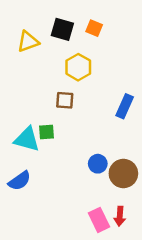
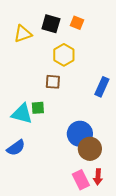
blue circle: (98, 164) -> (80, 134), size x1.6
brown circle: (123, 173) -> (90, 149), moved

